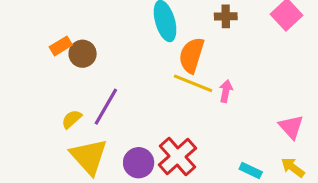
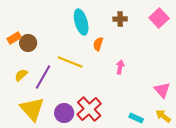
orange semicircle: (192, 55) -> (98, 44), size x0.6
yellow line: (193, 83) -> (70, 62), moved
yellow semicircle: (72, 119) -> (21, 75), moved

